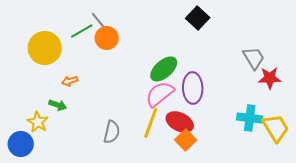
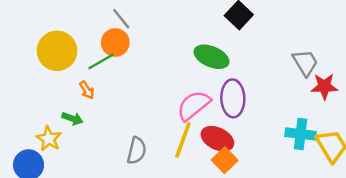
green line: (82, 31) -> (101, 61), moved
orange circle: (107, 38) -> (115, 42), moved
green ellipse: (164, 69) -> (211, 57), moved, turned 64
orange arrow: (70, 81) -> (87, 90), turned -105

